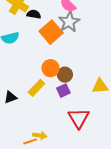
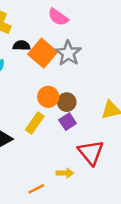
black semicircle: (34, 14) -> (22, 45), moved
gray star: (69, 22) -> (68, 53), moved
yellow arrow: (40, 135) -> (65, 173), moved

